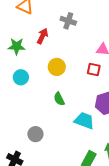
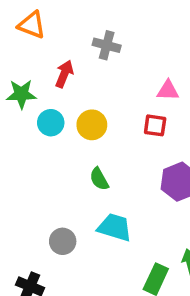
cyan circle: (21, 77) -> (51, 123), moved
cyan trapezoid: (84, 121) -> (115, 227), moved

